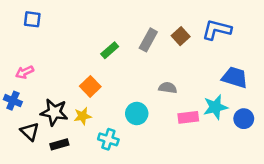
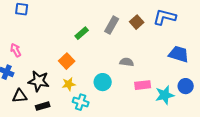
pink arrow: (25, 72) -> (16, 50), turned 88
cyan star: (215, 107) -> (165, 95), moved
yellow star: (83, 116) -> (69, 84), moved
black triangle: (30, 132) -> (20, 96), turned -49

